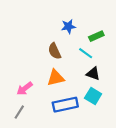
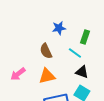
green rectangle: (96, 36) -> (85, 37), turned -48
pink arrow: (25, 89) -> (18, 74), moved

